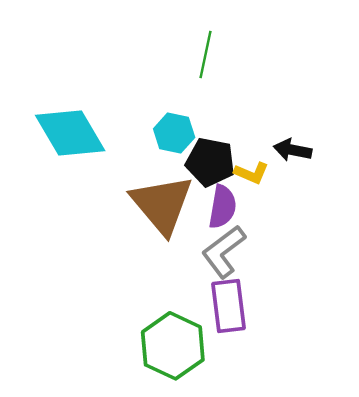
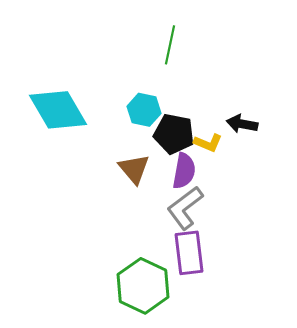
brown triangle: (162, 204) -> (134, 169), size x0.6

